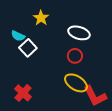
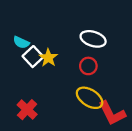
yellow star: (41, 18) -> (48, 58), moved

